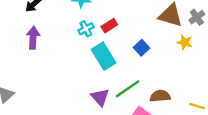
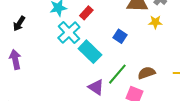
red rectangle: (109, 26) -> (86, 13), moved
cyan cross: (86, 29) -> (69, 33), size x1.6
purple arrow: (33, 38) -> (15, 59), moved

